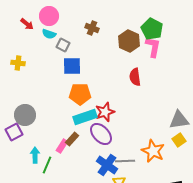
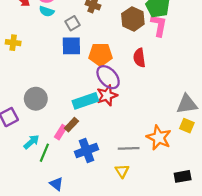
gray square: (63, 45) -> (72, 23), moved, turned 32
orange pentagon: (80, 94) -> (101, 54), moved
gray circle: (25, 115) -> (36, 99), moved
purple ellipse: (101, 134) -> (108, 77), moved
yellow square: (179, 140) -> (187, 126), turned -32
cyan arrow: (35, 155) -> (31, 142), turned 49
blue cross: (107, 165) -> (87, 151), moved, turned 35

